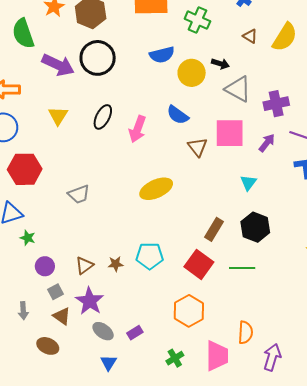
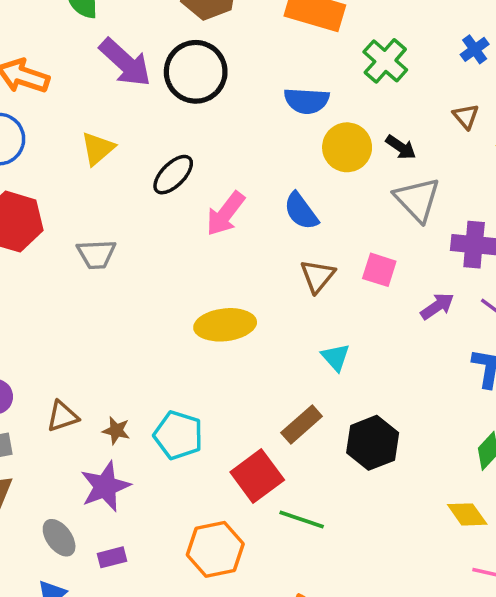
pink square: (230, 133) -> (379, 270), size x0.6
cyan triangle: (248, 183) -> (336, 357), moved, turned -36
gray trapezoid: (79, 194) -> (96, 254), moved
green line: (242, 268) -> (302, 519), moved
purple star: (90, 301) -> (105, 486), moved

